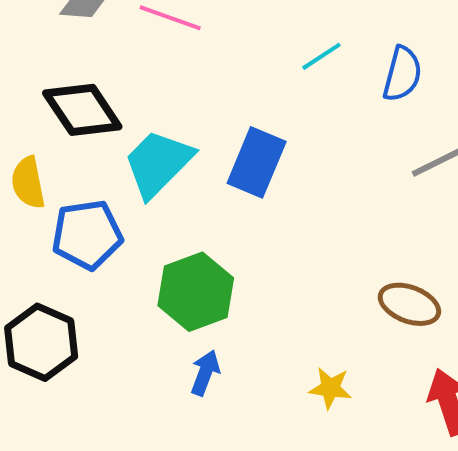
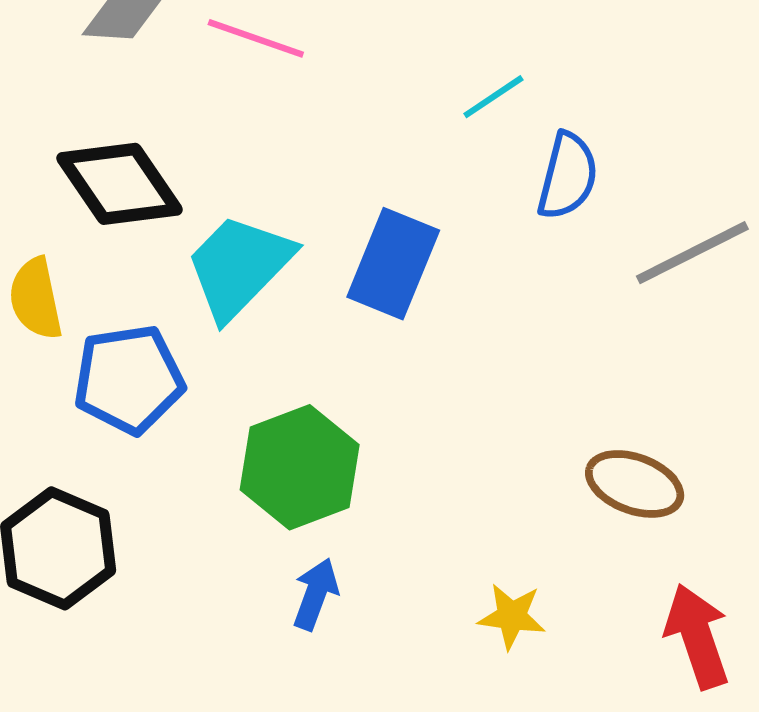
blue semicircle: (402, 74) -> (568, 176), moved

